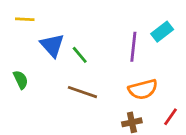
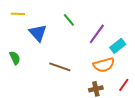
cyan rectangle: (162, 32) -> (118, 46), moved
purple line: (133, 47) -> (97, 34), turned 30
green line: (80, 55) -> (69, 20), moved

